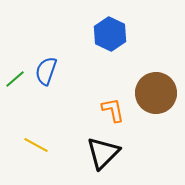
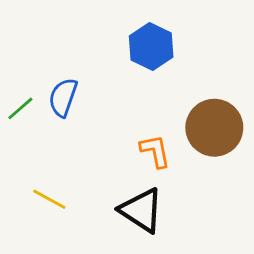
black triangle: (103, 153) -> (141, 210), turned -42

